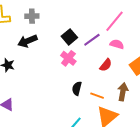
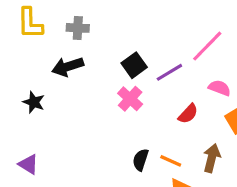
pink semicircle: (117, 44) -> (220, 88), moved
black semicircle: (77, 88) -> (141, 160), moved

